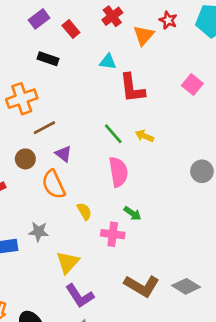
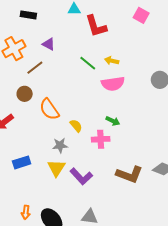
purple triangle: (64, 154) -> (49, 44), moved
pink semicircle: (118, 172) -> (113, 84), moved, turned 100
gray star: (39, 232) -> (60, 145), moved
yellow triangle: (68, 262) -> (56, 168), moved
purple L-shape: (80, 296) -> (81, 176), moved

